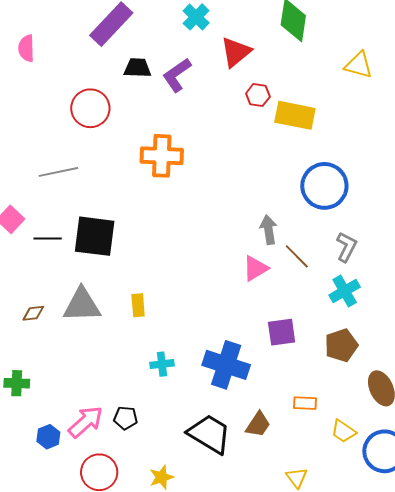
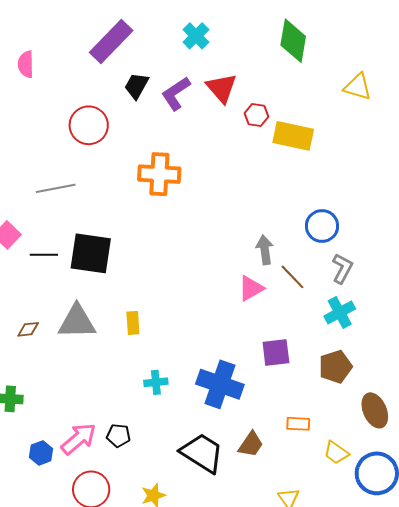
red triangle: (236, 52) -> (222, 88), moved, turned -32
black trapezoid: (137, 68) -> (136, 86), turned -64
blue circle: (324, 186) -> (322, 226), moved, size x0.7

